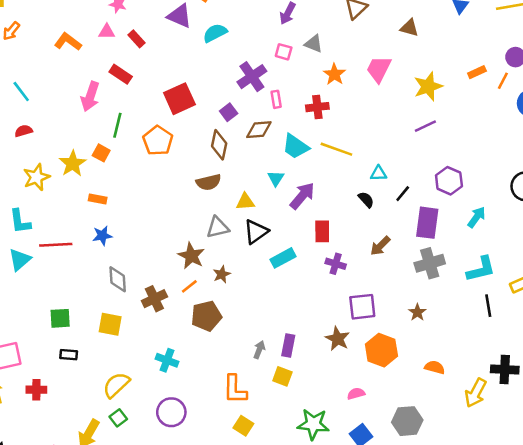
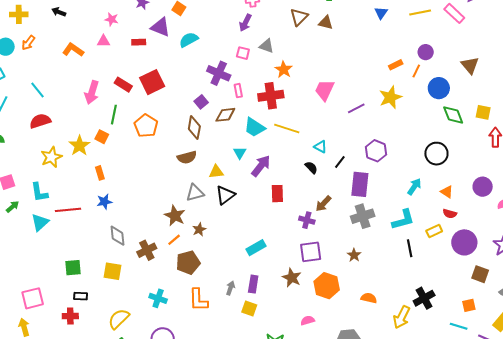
brown triangle: (409, 28) -> (326, 23), moved
red rectangle: (136, 39) -> (139, 42), moved, turned -48
pink trapezoid: (379, 69) -> (325, 90), moved
red rectangle: (121, 74) -> (123, 85), moved
purple cross: (252, 77) -> (219, 73), turned -30
yellow star: (428, 86) -> (390, 97), moved
red square: (179, 99) -> (152, 82), moved
red cross: (317, 107) -> (271, 96), size x1.4
red semicircle: (24, 131) -> (40, 121), size x1.5
cyan triangle: (379, 173) -> (320, 147), turned 32
orange rectangle: (98, 199) -> (100, 173), turned 64
cyan arrow: (477, 217) -> (414, 187), moved
cyan rectangle: (283, 258) -> (256, 248), moved
purple cross: (336, 264) -> (307, 220), moved
black cross: (505, 370) -> (424, 298), turned -30
orange L-shape: (235, 389) -> (198, 300), moved
red cross: (36, 390) -> (70, 316), moved

